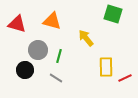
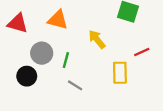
gray line: (56, 78) -> (75, 85), moved
red line: (125, 78) -> (142, 52), moved

